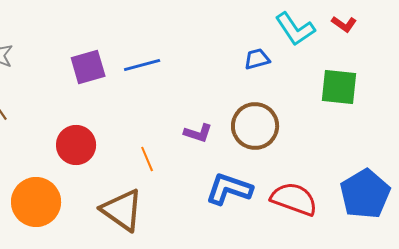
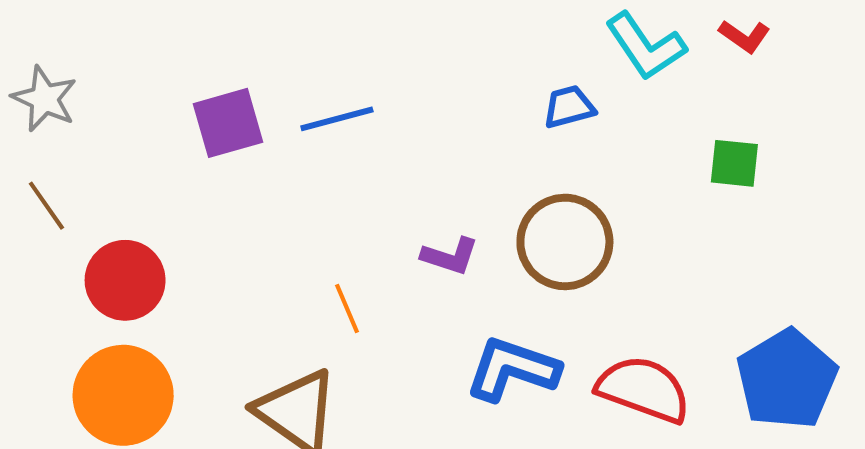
green square: (339, 87) -> (734, 163), size x0.7
red circle: (76, 145) -> (125, 280), moved

